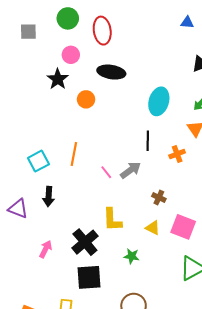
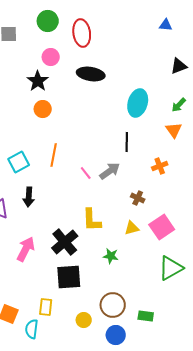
orange circle: (86, 99) -> (43, 109), moved
orange cross: (177, 154) -> (160, 166), moved
pink square: (183, 227) -> (162, 227), turned 35
yellow triangle: (153, 228) -> (132, 228), turned -42
pink arrow: (46, 249) -> (26, 249), size x1.4

